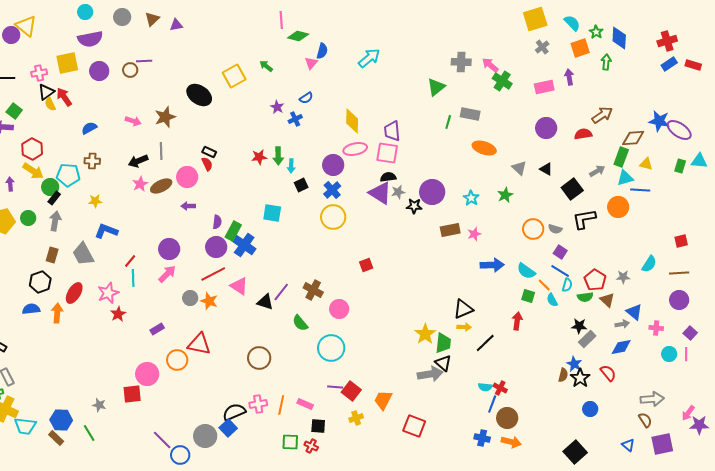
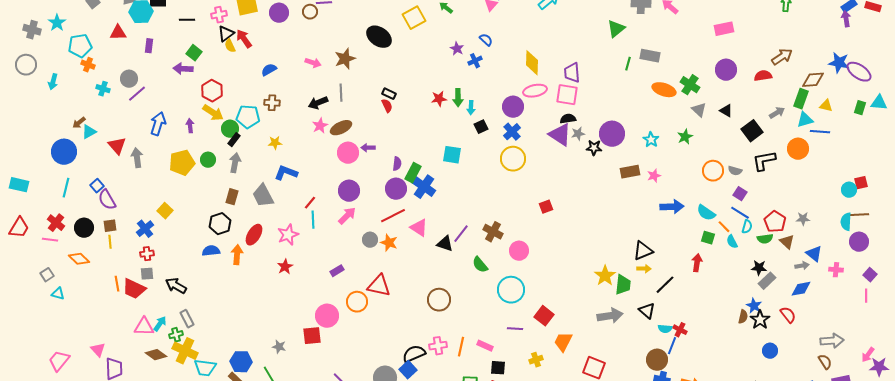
purple arrow: (569, 77) -> (846, 19), moved
green cross: (502, 81) -> (690, 85), moved
blue semicircle: (306, 98) -> (486, 40), turned -104
pink circle: (187, 177) -> (348, 153), moved
cyan semicircle: (649, 264) -> (846, 222), moved, turned 150
red star: (118, 314) -> (285, 267), moved
cyan circle: (669, 354) -> (849, 190), moved
black triangle: (443, 363) -> (647, 311), moved
red square: (351, 391) -> (544, 316), moved
brown circle: (507, 418) -> (657, 360), moved

